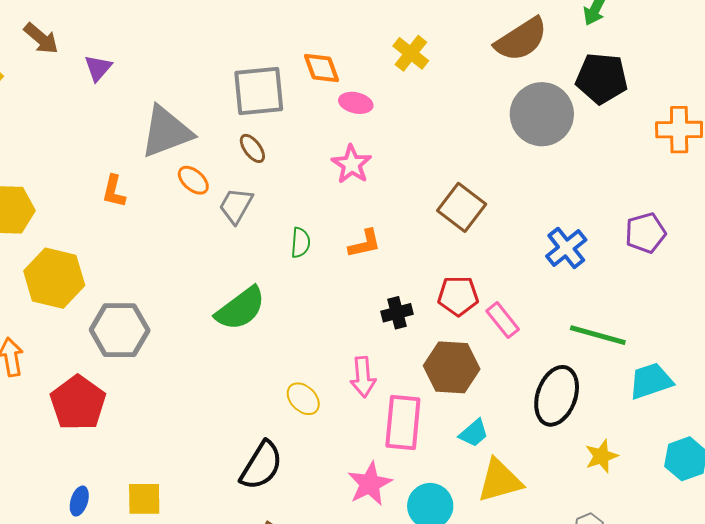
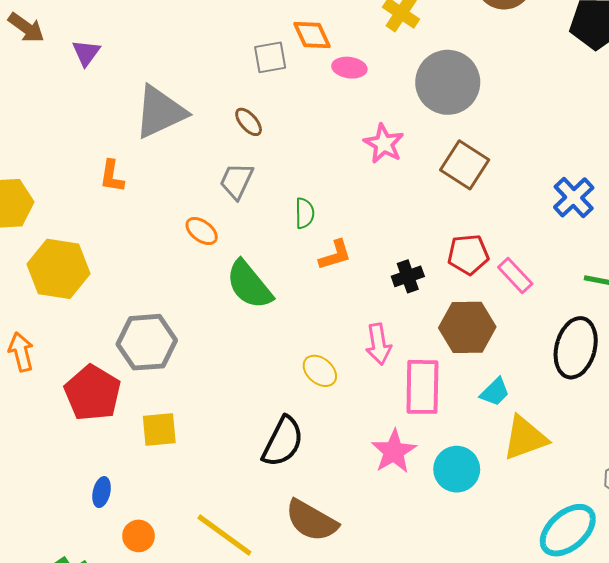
gray square: (259, 91) -> (270, 57), moved, size x0.6
gray circle: (542, 114) -> (448, 82), moved
pink star: (352, 164) -> (384, 144), moved
orange ellipse: (193, 180) -> (202, 231), moved
orange L-shape: (365, 244) -> (335, 255), moved
green semicircle: (240, 309) -> (249, 285), turned 92
gray hexagon: (120, 330) -> (147, 342), moved
yellow square: (144, 499) -> (159, 430), moved

